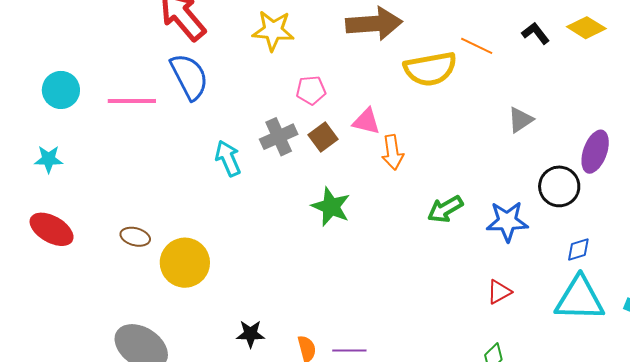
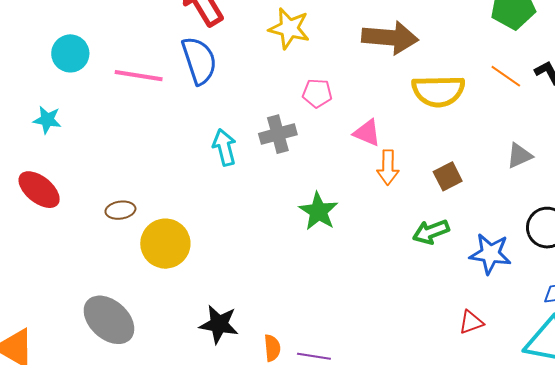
orange line: (477, 46) -> (506, 76), moved
brown square: (323, 137) -> (448, 176), moved
brown ellipse: (135, 237) -> (120, 210), turned -32
black star: (250, 334) -> (219, 324), size x1.4

